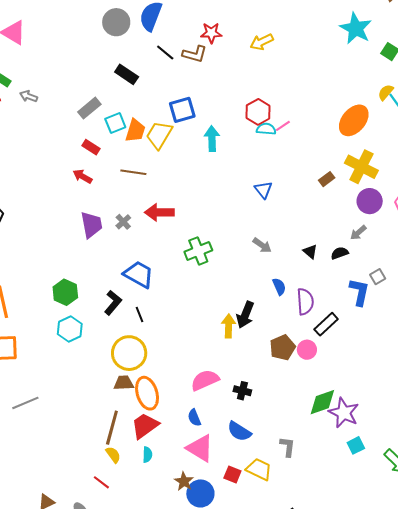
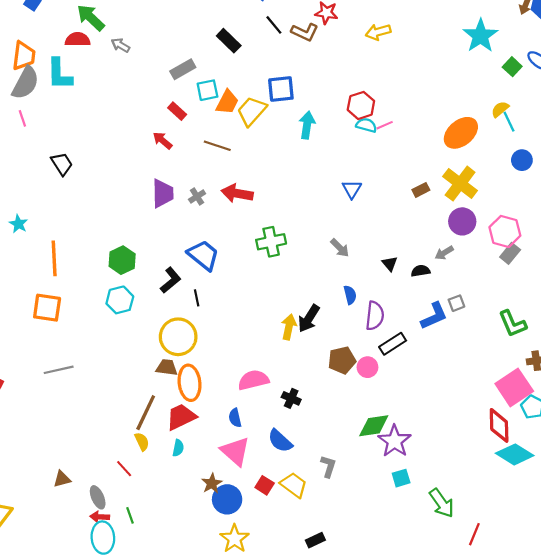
blue L-shape: (359, 292) -> (434, 316), turned 44

